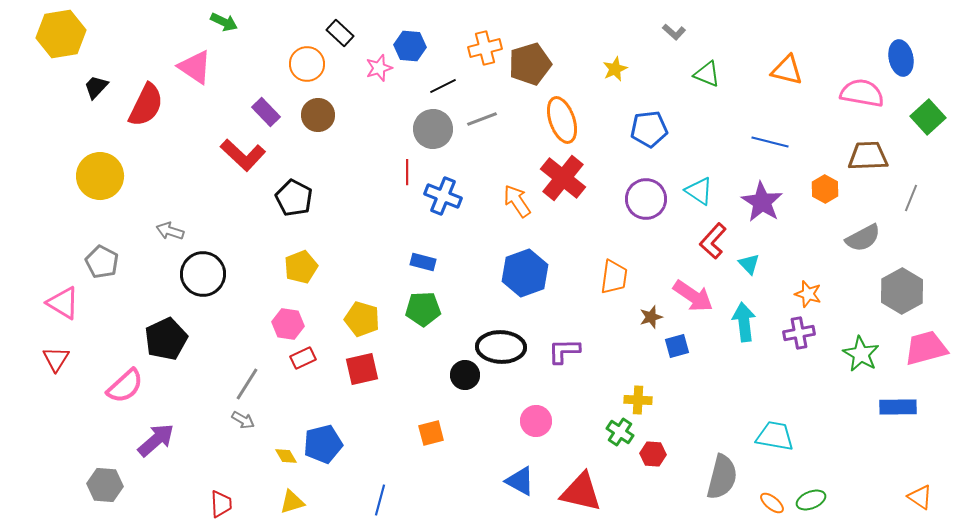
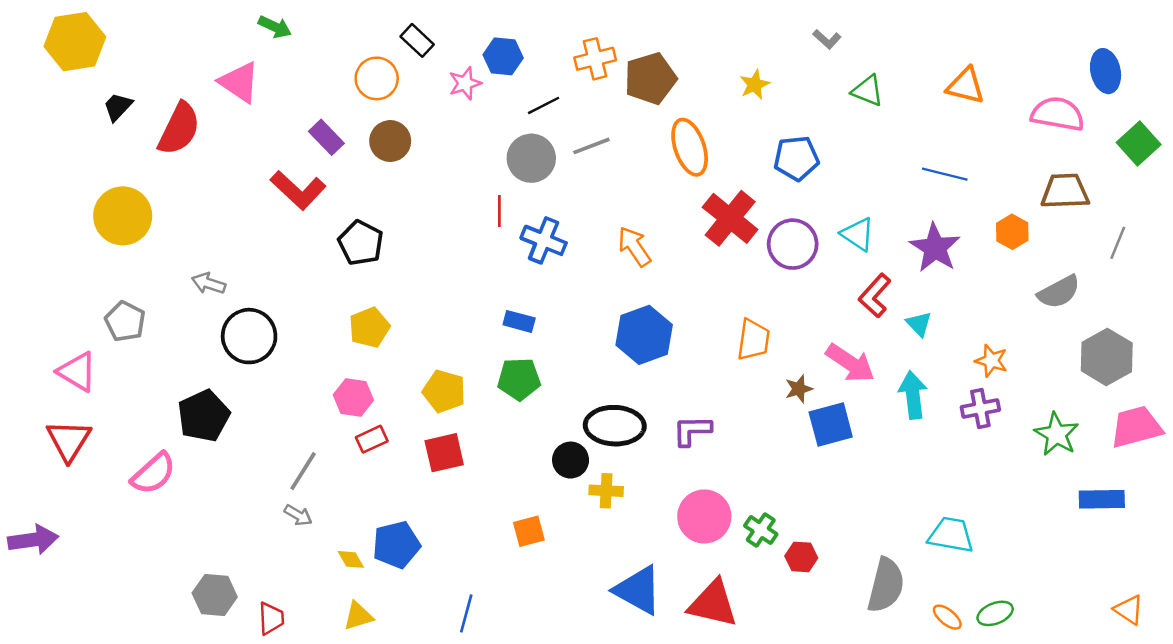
red cross: (563, 178) -> (730, 218), moved
blue square: (677, 346) -> (831, 424), size x1.5
red triangle: (56, 359) -> (69, 440), size x1.4
yellow cross: (638, 400) -> (606, 491), moved
pink circle: (536, 421) -> (704, 516), moved, size x1.4
purple arrow: (156, 440) -> (33, 540), moved, turned 33
blue triangle: (520, 481) -> (638, 590), size x1.4
gray hexagon: (105, 485) -> (215, 595), moved

